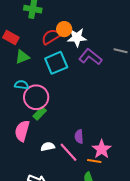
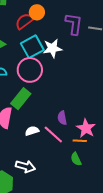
white star: (77, 37) -> (52, 48), moved
purple L-shape: (90, 57) -> (74, 24), moved, turned 65
pink circle: (36, 97) -> (30, 70), moved
green rectangle: (40, 113) -> (21, 99), size x1.5

